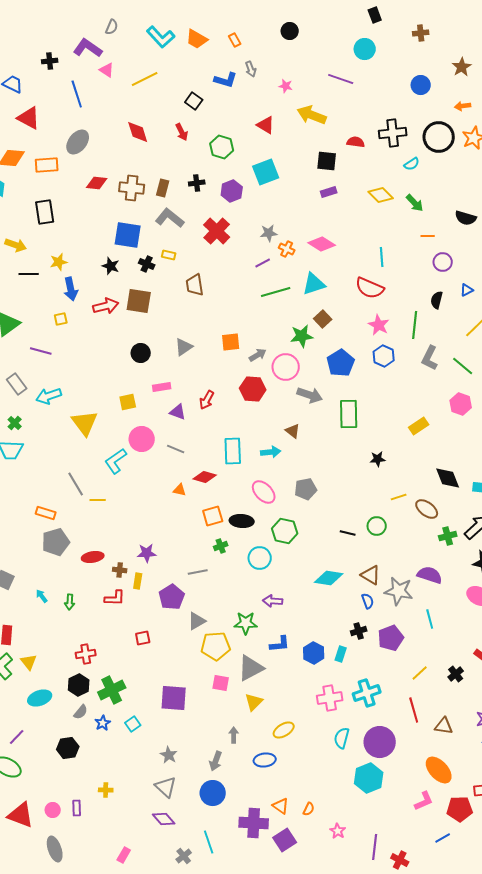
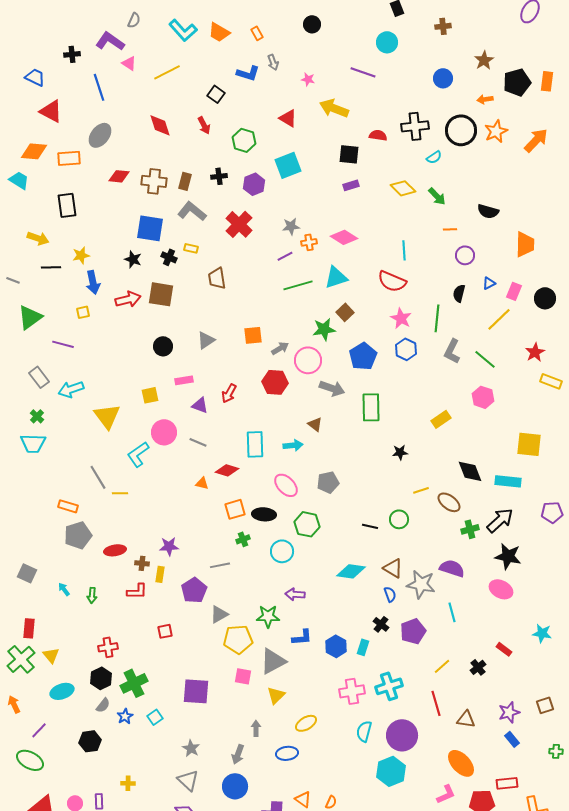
orange cross: (287, 249) -> (309, 242), turned -35
black cross: (359, 631) -> (381, 624), turned -35

